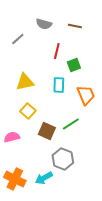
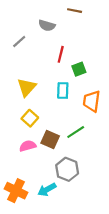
brown line: (75, 26) -> (75, 11), moved
yellow triangle: (25, 82) -> (27, 87), turned -36
orange trapezoid: (86, 95) -> (92, 101), turned -150
pink semicircle: (12, 137) -> (28, 146), moved

